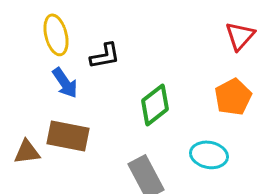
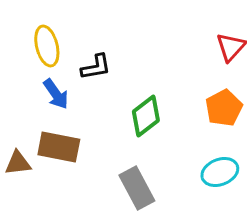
cyan ellipse: (209, 155) -> (220, 172), moved, turned -33

